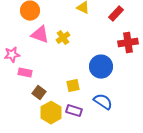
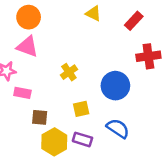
pink triangle: (40, 35) -> (27, 46), moved
yellow cross: (63, 38) -> (69, 72), moved
brown square: (39, 93) -> (40, 117), turned -32

